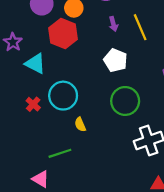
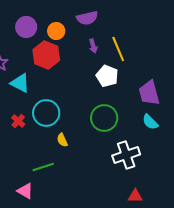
white pentagon: (116, 60) -> (107, 76), moved

